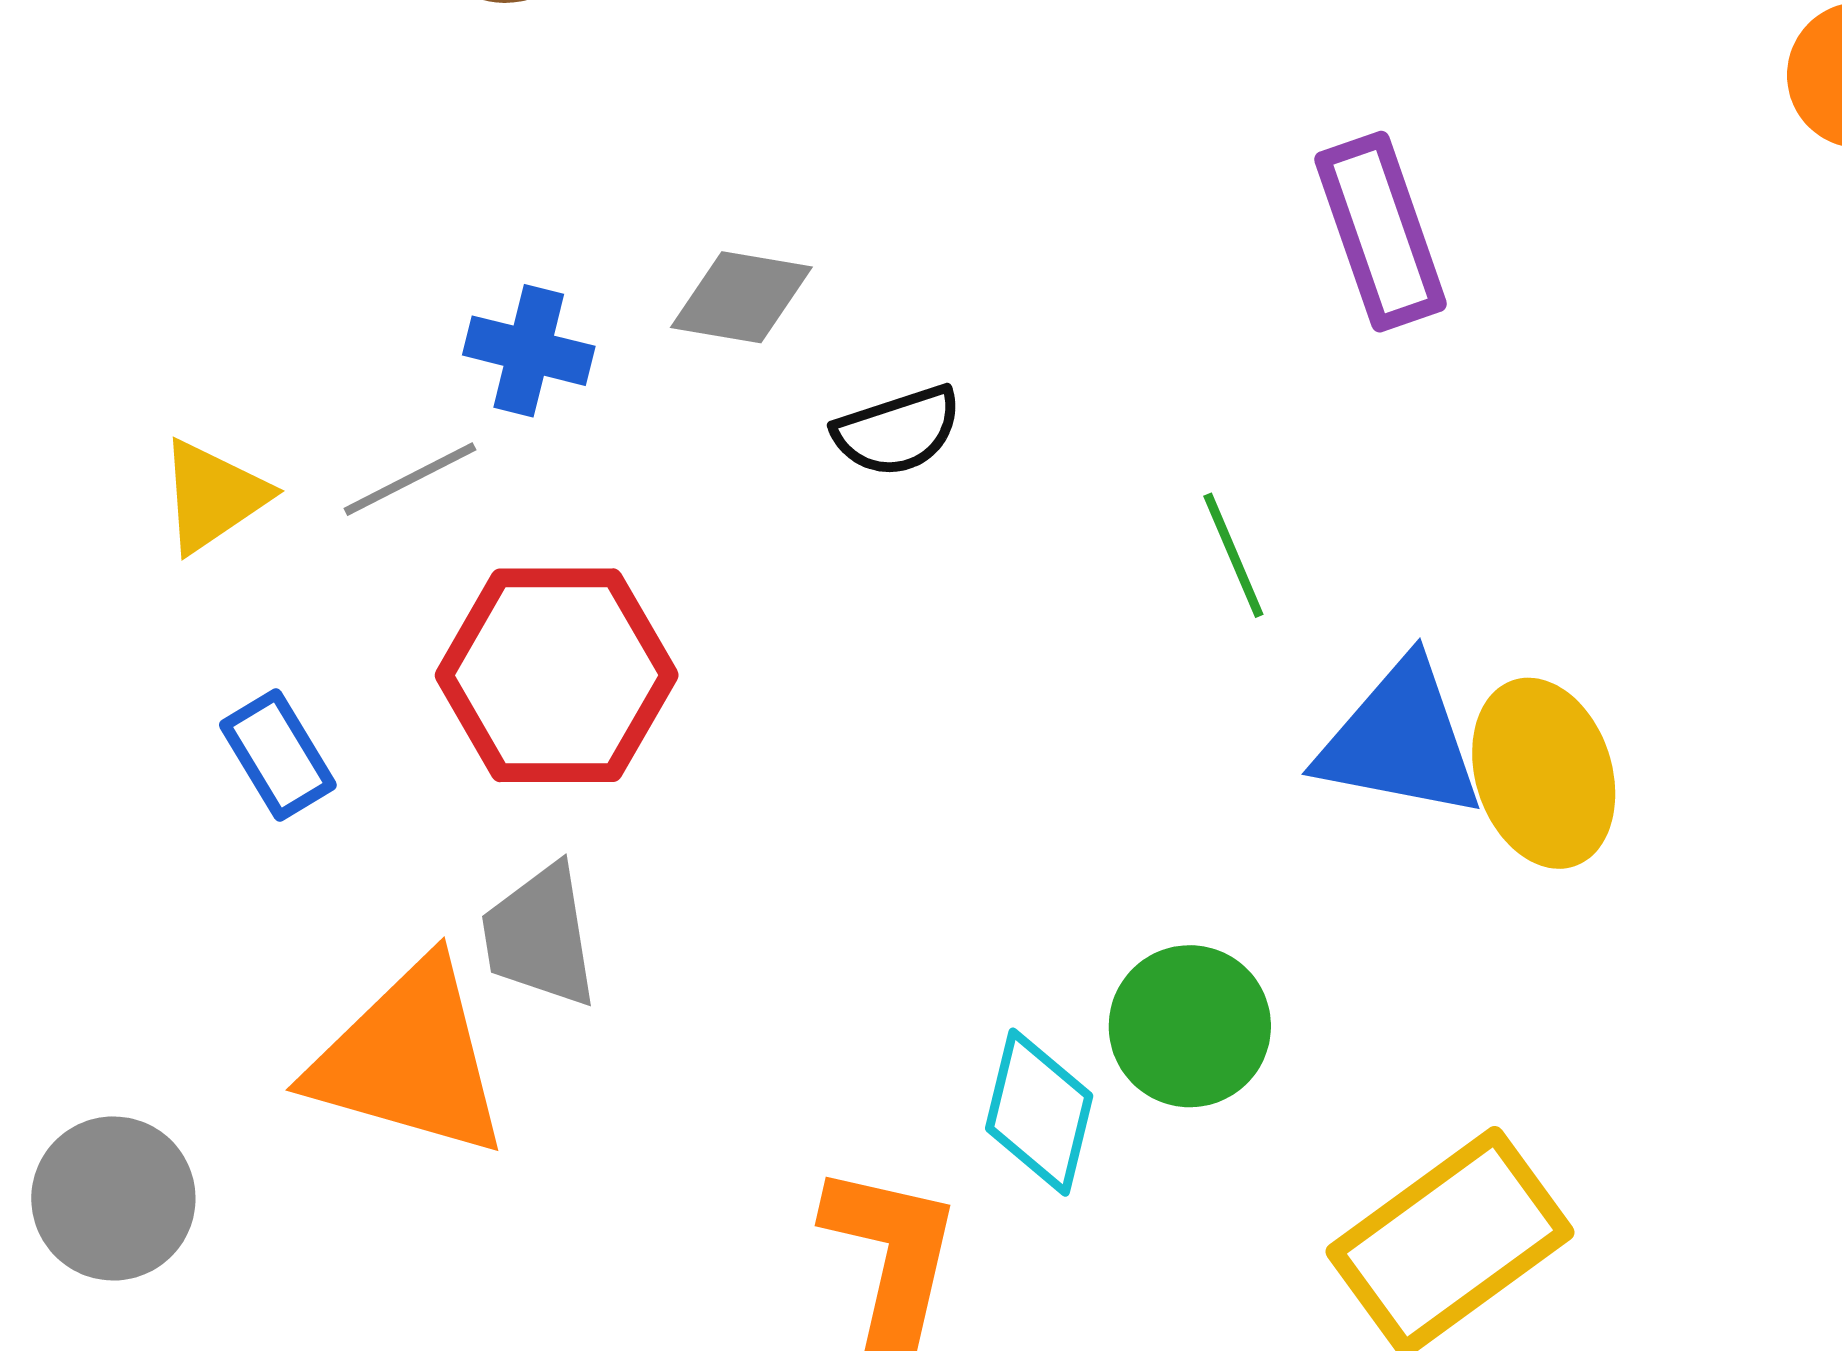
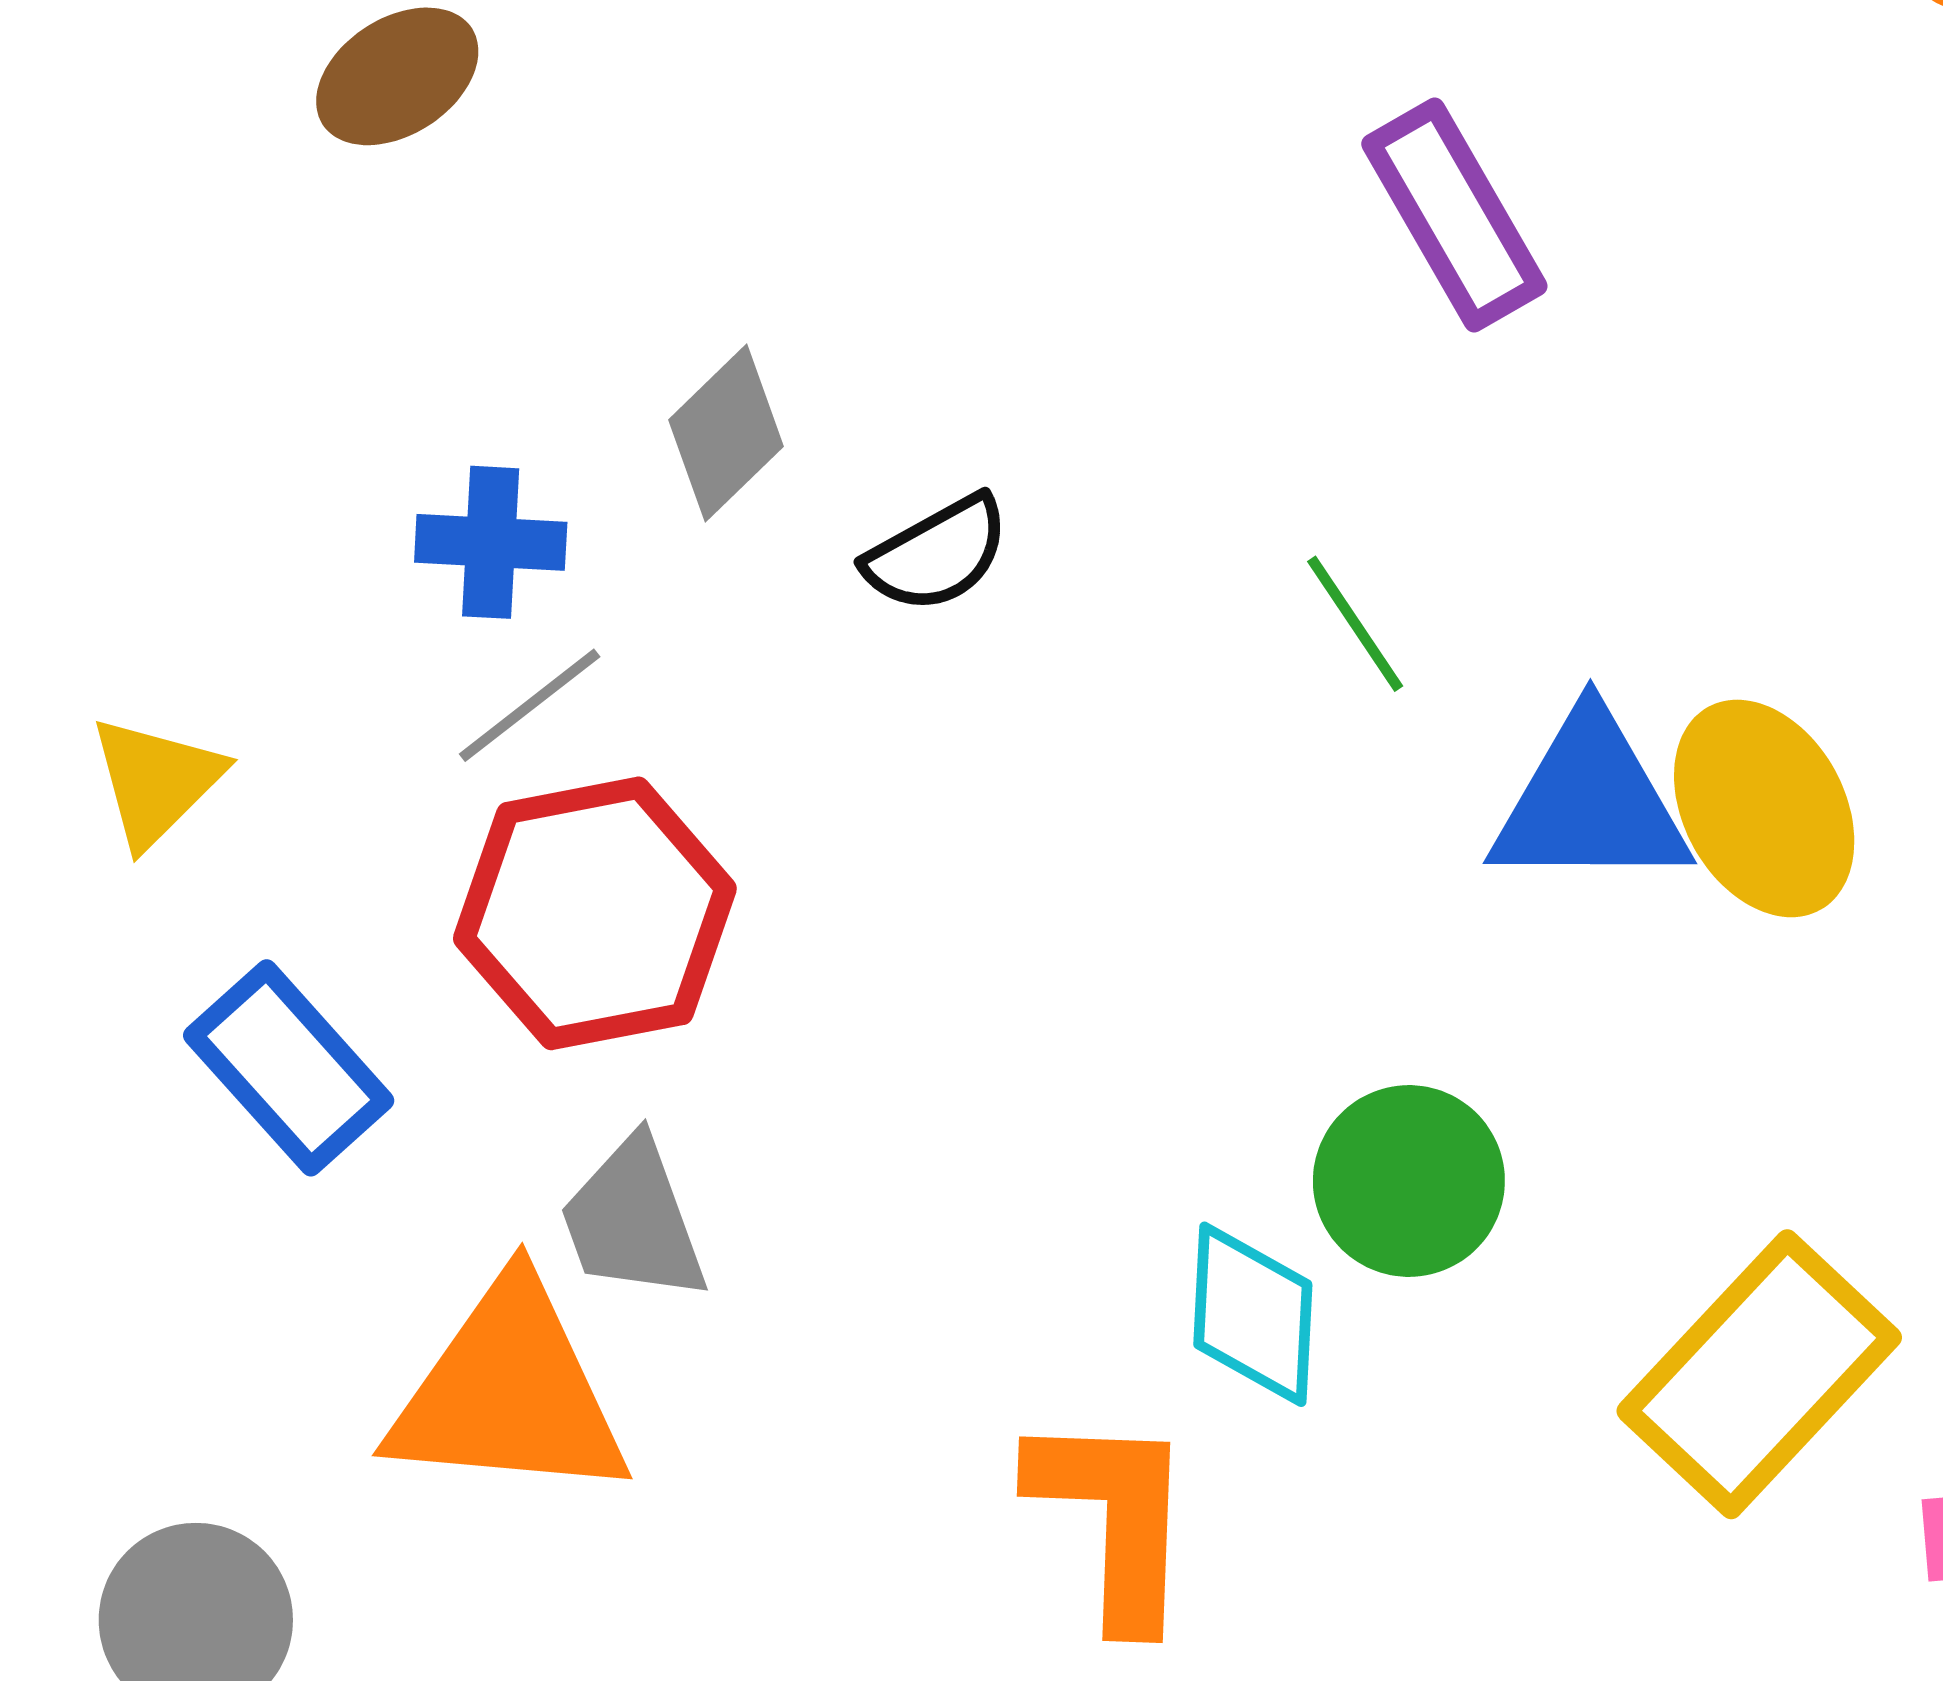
gray diamond: (741, 297) -> (726, 433), turned -43
gray line: (410, 479) -> (530, 705), moved
blue rectangle: (278, 755) -> (289, 1068), size x1.4

